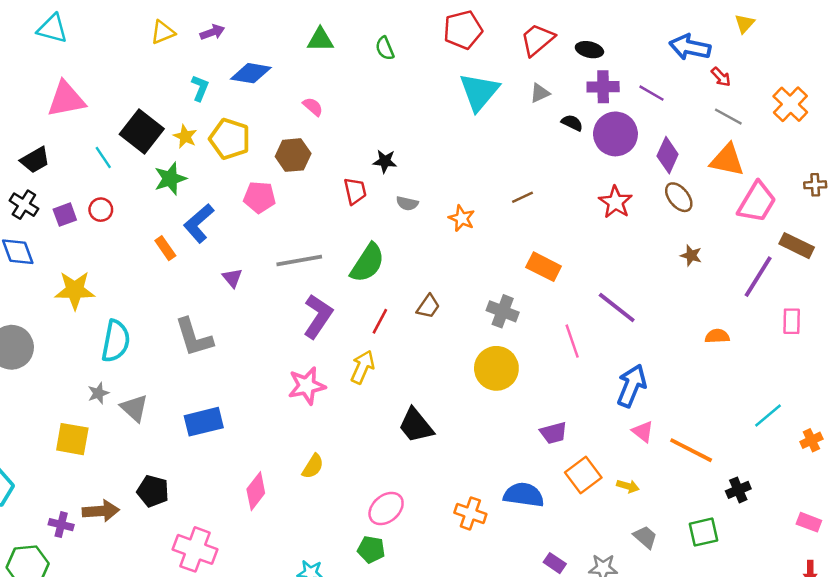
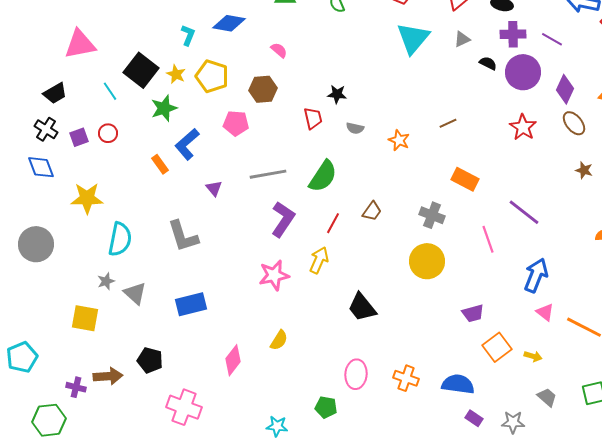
blue semicircle: (524, 495) -> (458, 384), moved
pink ellipse: (386, 508) -> (356, 374), moved, turned -44

